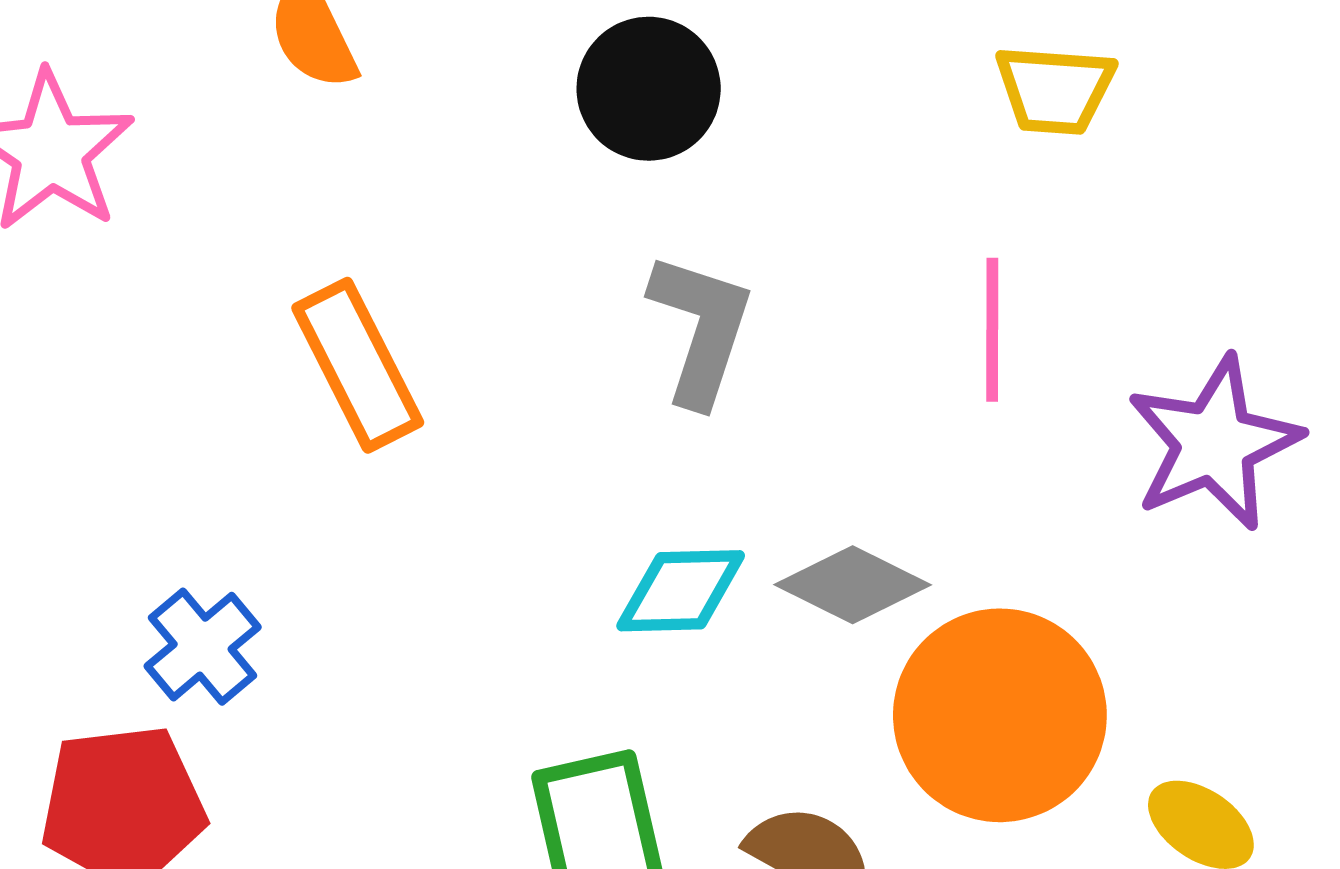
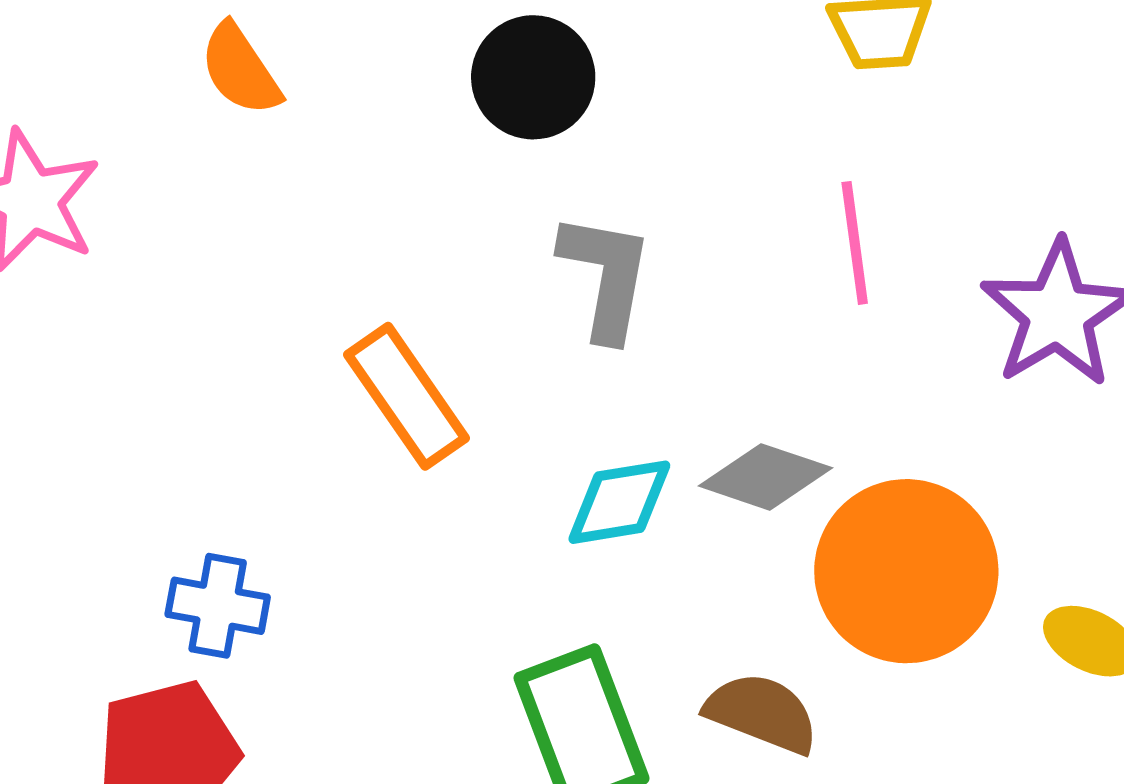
orange rectangle: (358, 365) -> (407, 396), moved
blue cross: (203, 647) -> (218, 606), turned -32

